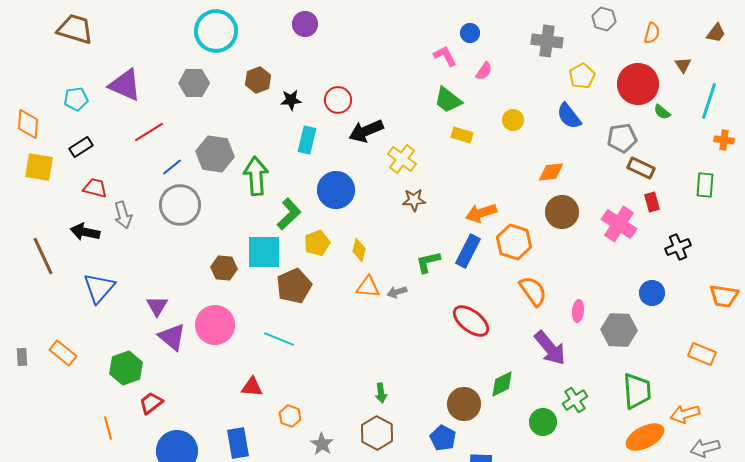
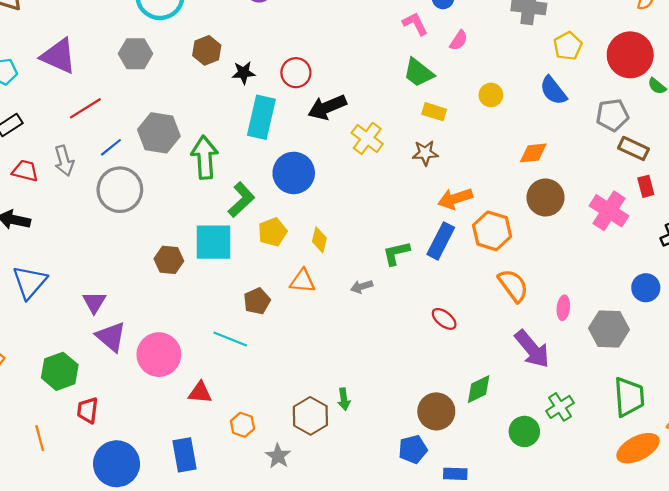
cyan rectangle: (307, 140) -> (261, 117), size x1.4
brown star: (414, 200) -> (425, 153), moved
gray arrow: (123, 215) -> (64, 161), moved
brown pentagon: (294, 286) -> (257, 301), moved, size x0.7
orange triangle: (368, 287) -> (303, 281), moved
red ellipse: (471, 321) -> (444, 319), size x0.6
pink circle: (215, 325) -> (159, 355), moved
red trapezoid: (151, 403) -> (88, 410), turned -45
brown hexagon: (377, 433) -> (310, 416), moved
blue pentagon: (443, 438) -> (413, 449), turned 30

